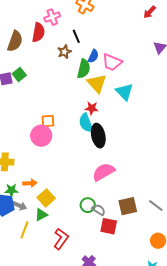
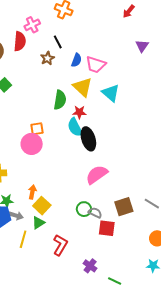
green semicircle: (84, 69) -> (60, 100), moved
orange arrow: (30, 183) -> (32, 192), moved, turned -72

